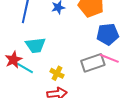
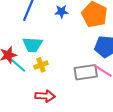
yellow cross: (57, 73) -> (41, 65), moved, turned 32

